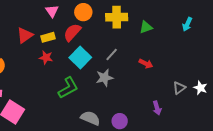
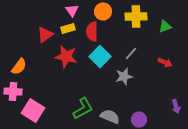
red semicircle: (72, 32) -> (92, 32), turned -42
yellow rectangle: (48, 37) -> (68, 29), moved
red star: (46, 58) -> (66, 57), size x1.6
green L-shape: (68, 88) -> (83, 109), moved

